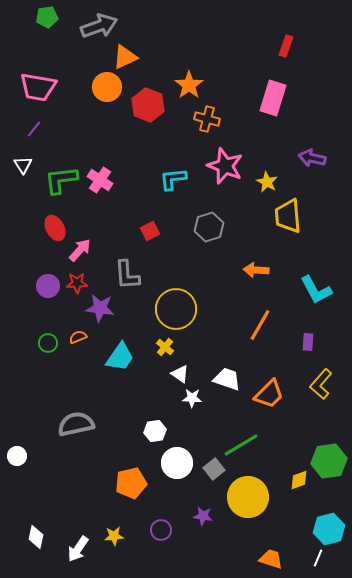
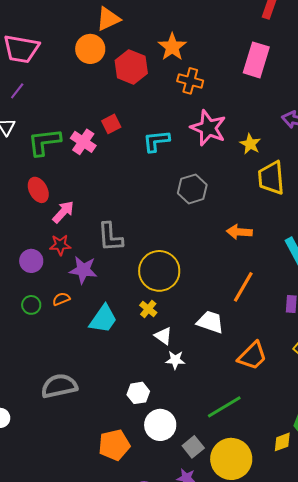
red square: (150, 231) -> (111, 124), moved
purple circle: (48, 286) -> (31, 261), moved
white trapezoid: (227, 379) -> (210, 322), moved
gray square: (214, 469) -> (193, 447), moved

